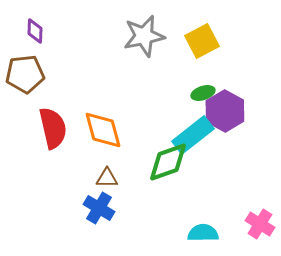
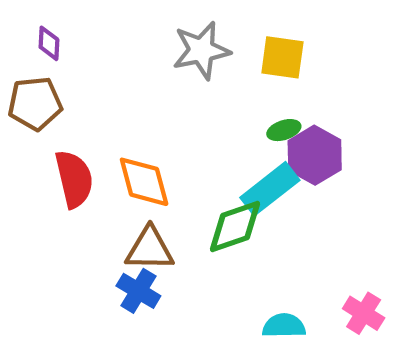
yellow square: (202, 41) -> (282, 57), turned 36
brown triangle: (107, 178) -> (150, 249), size x1.6

